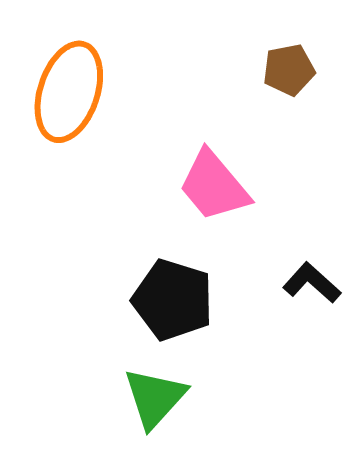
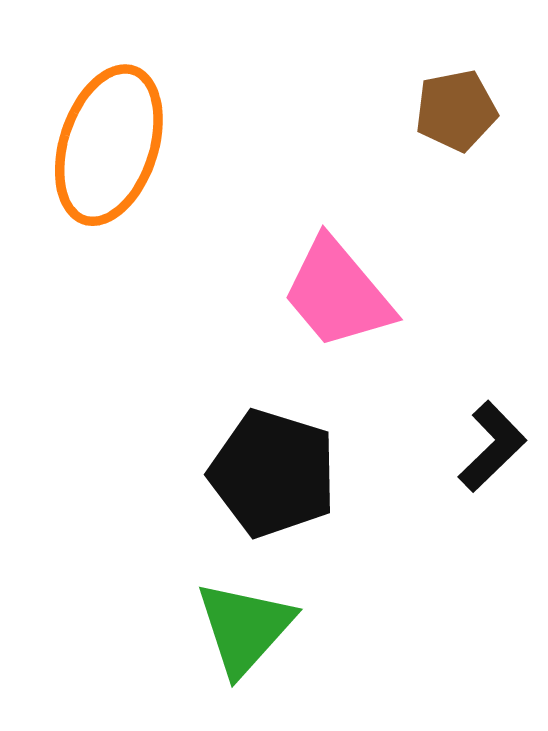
black L-shape: (312, 283) -> (492, 446), turned 94

